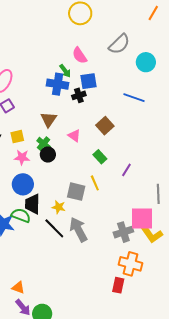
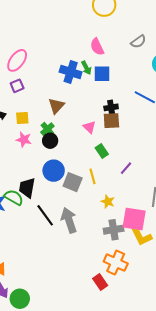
gray semicircle: (119, 44) -> (138, 42), size x0.7
green arrow: (65, 71) -> (86, 68), moved
black cross: (79, 95) -> (111, 107), moved
brown square: (105, 126) -> (111, 121), turned 30
pink triangle: (74, 136) -> (89, 127), moved
blue circle: (23, 184) -> (54, 171), moved
yellow star: (59, 207) -> (108, 202), moved
red rectangle: (118, 285) -> (100, 282), turned -56

